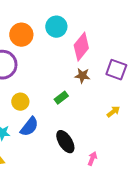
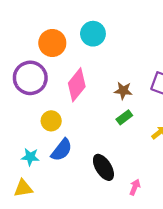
pink diamond: (81, 47) -> (77, 85), moved
green rectangle: (61, 98) -> (124, 117), moved

